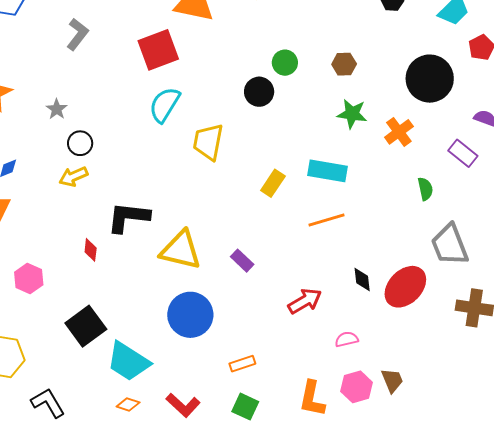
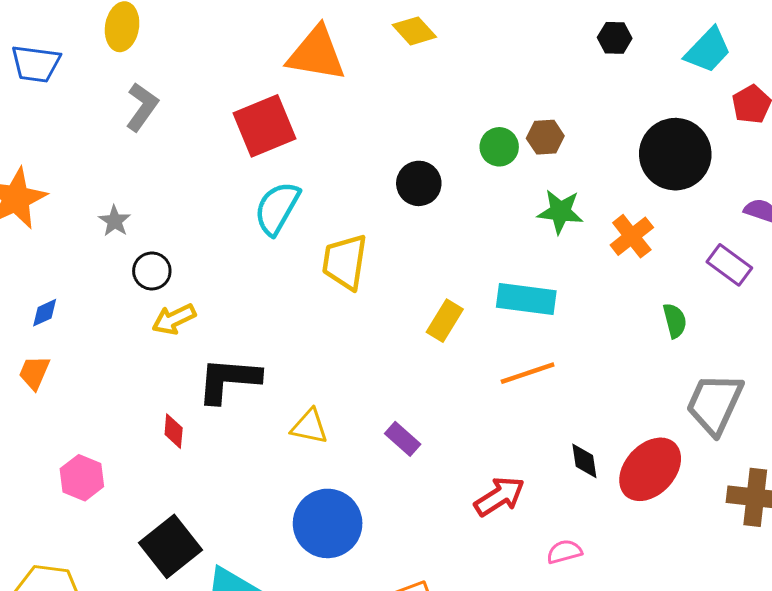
green circle: (285, 63) -> (499, 147), moved
yellow arrow: (73, 177) -> (174, 319), moved
gray trapezoid: (450, 245) -> (715, 404), turned 48
yellow triangle: (181, 250) -> (309, 427), size x0.6

